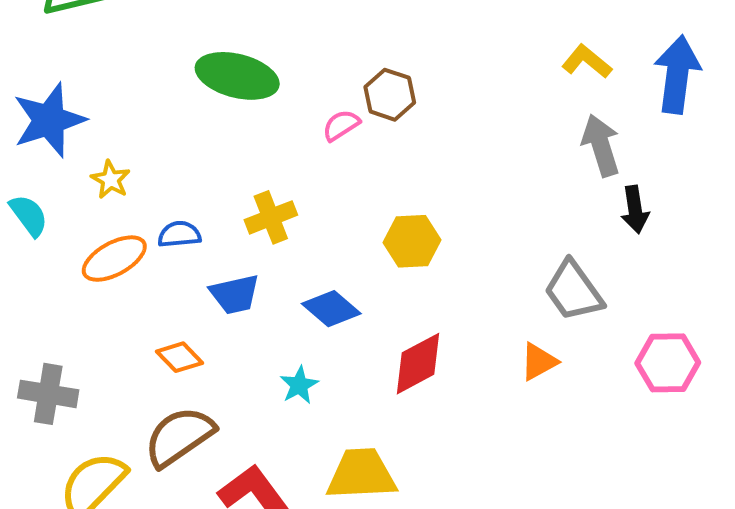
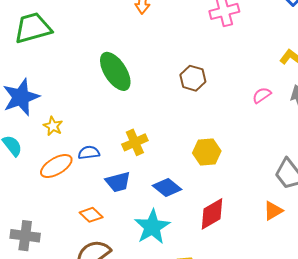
green ellipse: (237, 76) -> (115, 71), turned 45
pink semicircle: (341, 125) -> (262, 95), moved
cyan star: (299, 385) -> (152, 227), size x1.8

